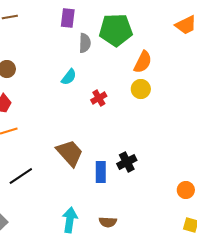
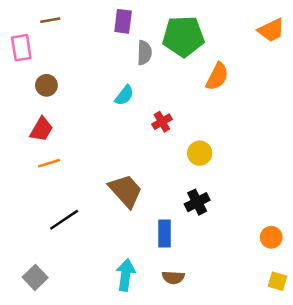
yellow circle: (141, 89) -> (200, 153), moved
blue rectangle: (101, 172) -> (164, 233), moved

